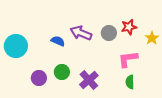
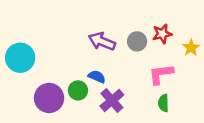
blue semicircle: (58, 41) -> (97, 77), moved
purple circle: (39, 78) -> (49, 98), size x1.5

